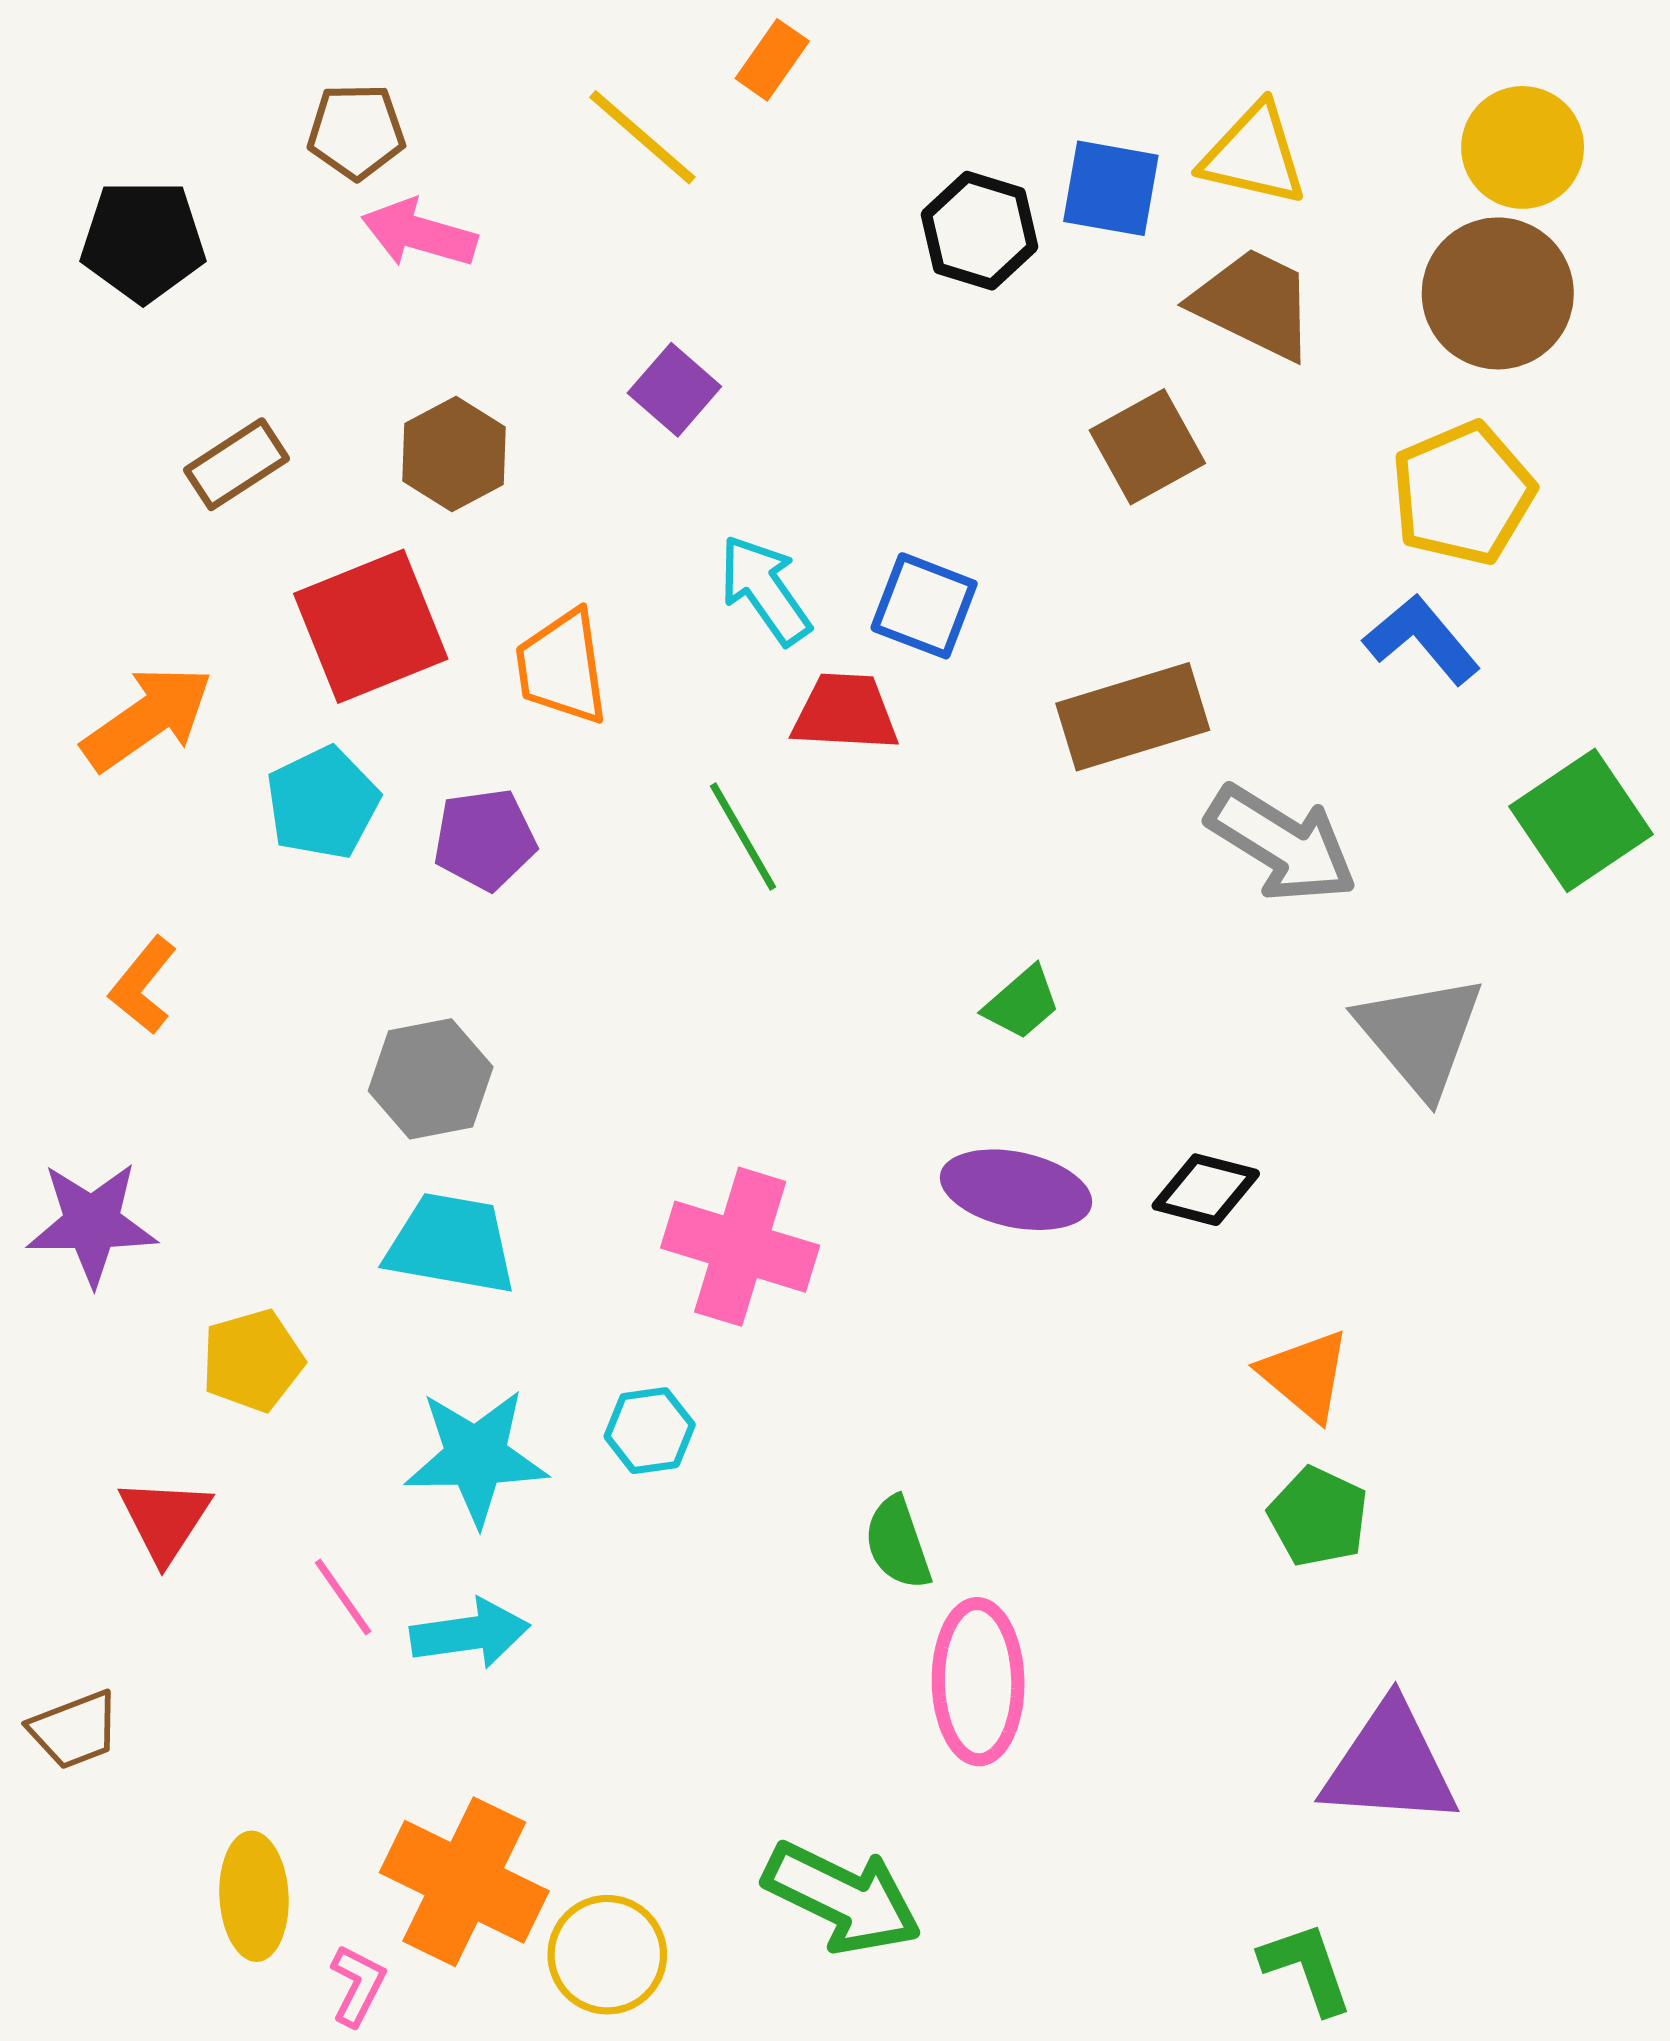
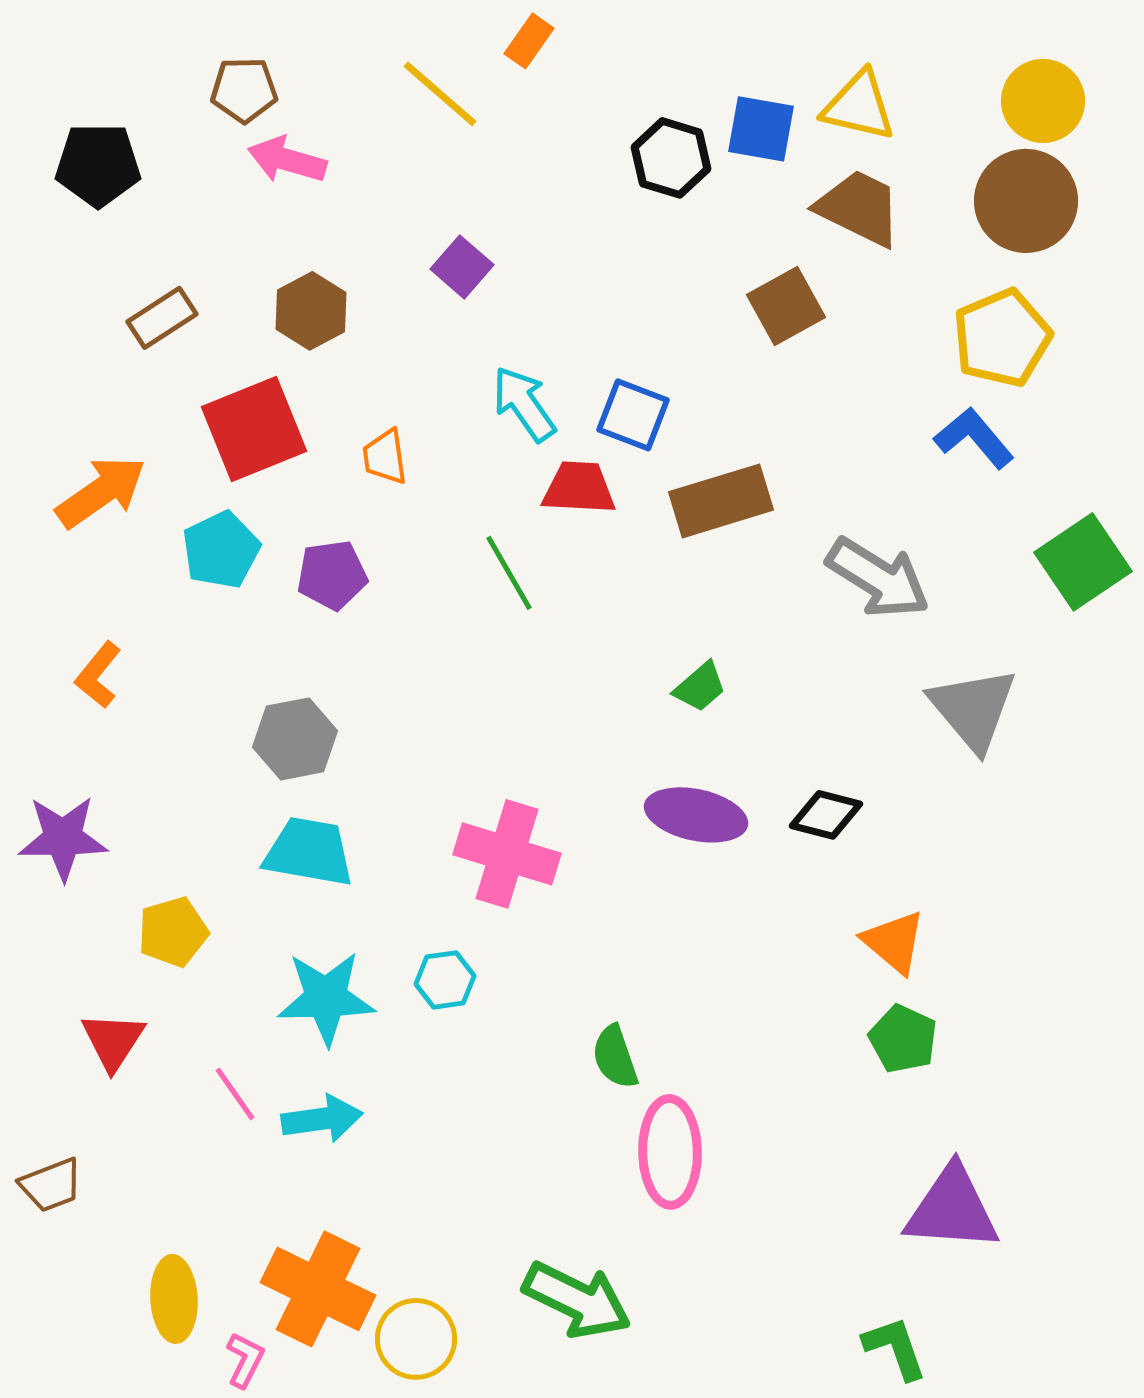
orange trapezoid: (562, 667) -> (385, 457), size x0.7
brown rectangle: (1133, 717) -> (721, 501), moved

